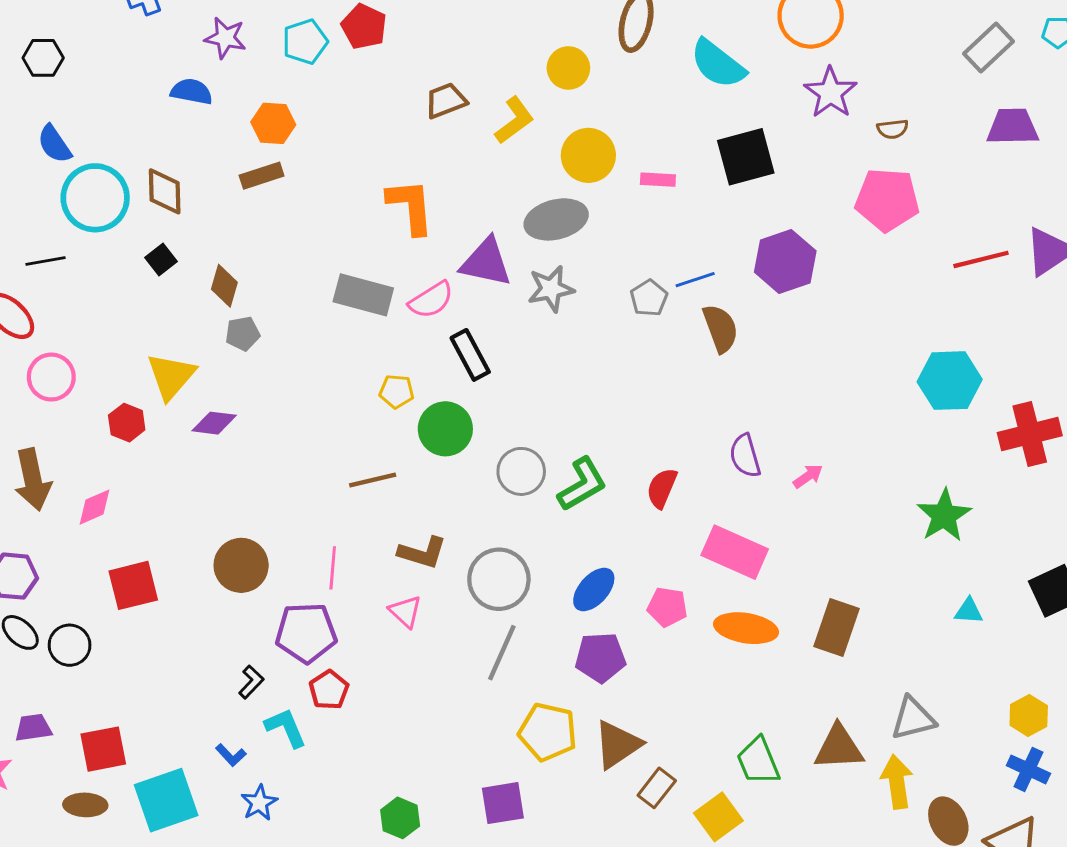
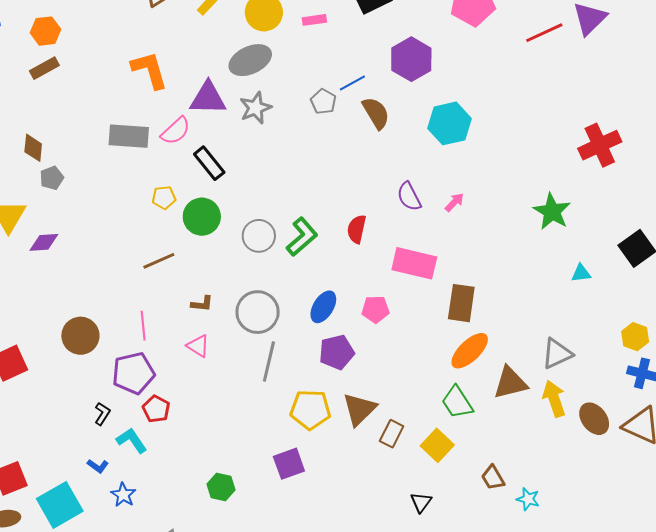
cyan hexagon: (950, 381) -> (450, 123), moved
brown L-shape: (422, 553) -> (202, 304), size x0.7
orange ellipse: (746, 628) -> (470, 351), moved, turned -42
brown rectangle: (837, 628) -> (461, 303), moved

